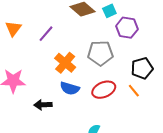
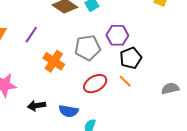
purple hexagon: (127, 28) -> (117, 35), moved
blue semicircle: (70, 88) -> (69, 111), moved

